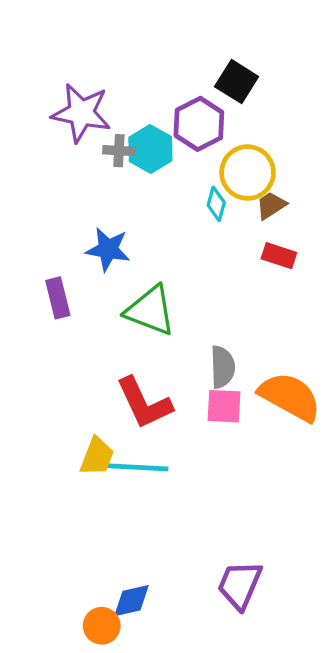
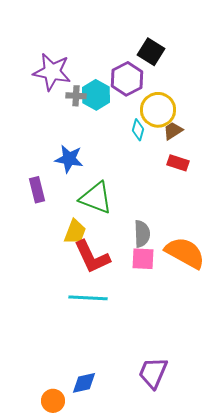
yellow trapezoid: (97, 456) -> (75, 232), moved
orange circle: (102, 626) -> (53, 401), moved

